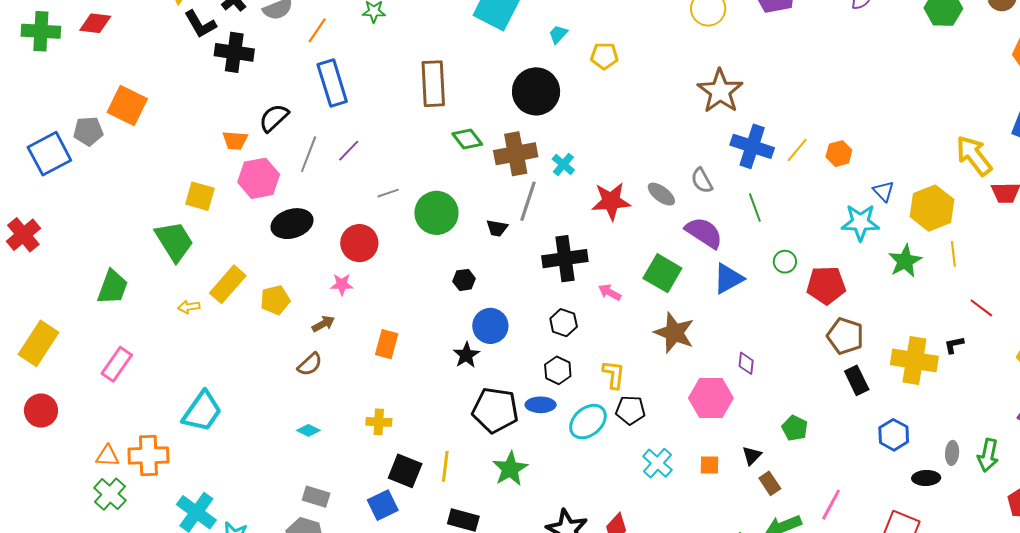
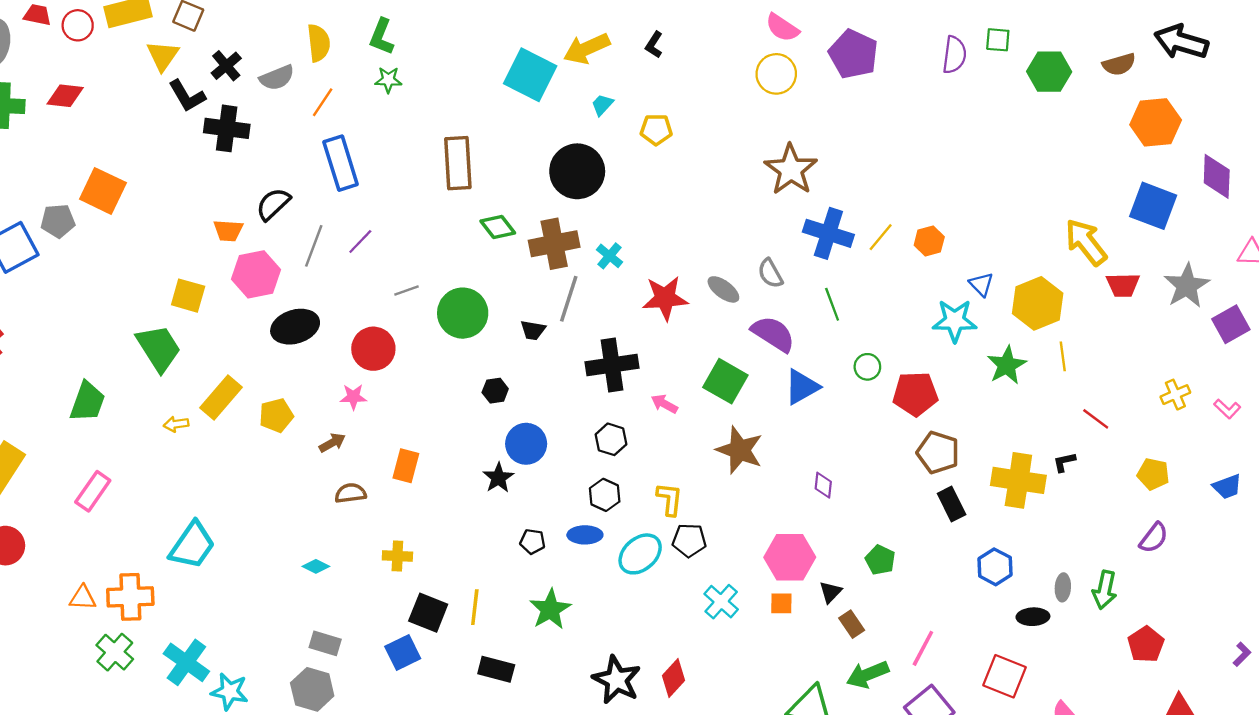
brown semicircle: (310, 364) -> (351, 493), moved, turned -144
pink hexagon: (711, 398) -> (790, 557), moved
black pentagon: (495, 410) -> (533, 541), size x0.5
green cross: (110, 494) -> (115, 652), moved

